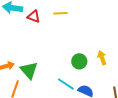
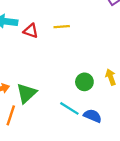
green triangle: (29, 70) -> (26, 93), turned 30

